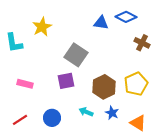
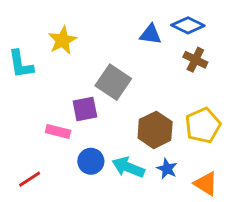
brown cross: (142, 43) -> (195, 60), moved
purple square: (66, 81) -> (85, 109), moved
pink rectangle: (25, 84) -> (58, 131), moved
cyan arrow: (86, 112) -> (128, 167), size x1.5
blue circle: (52, 118) -> (91, 161), moved

